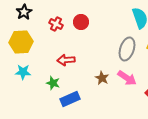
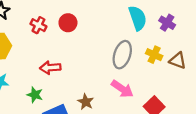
brown star: (102, 78) -> (86, 102), moved

